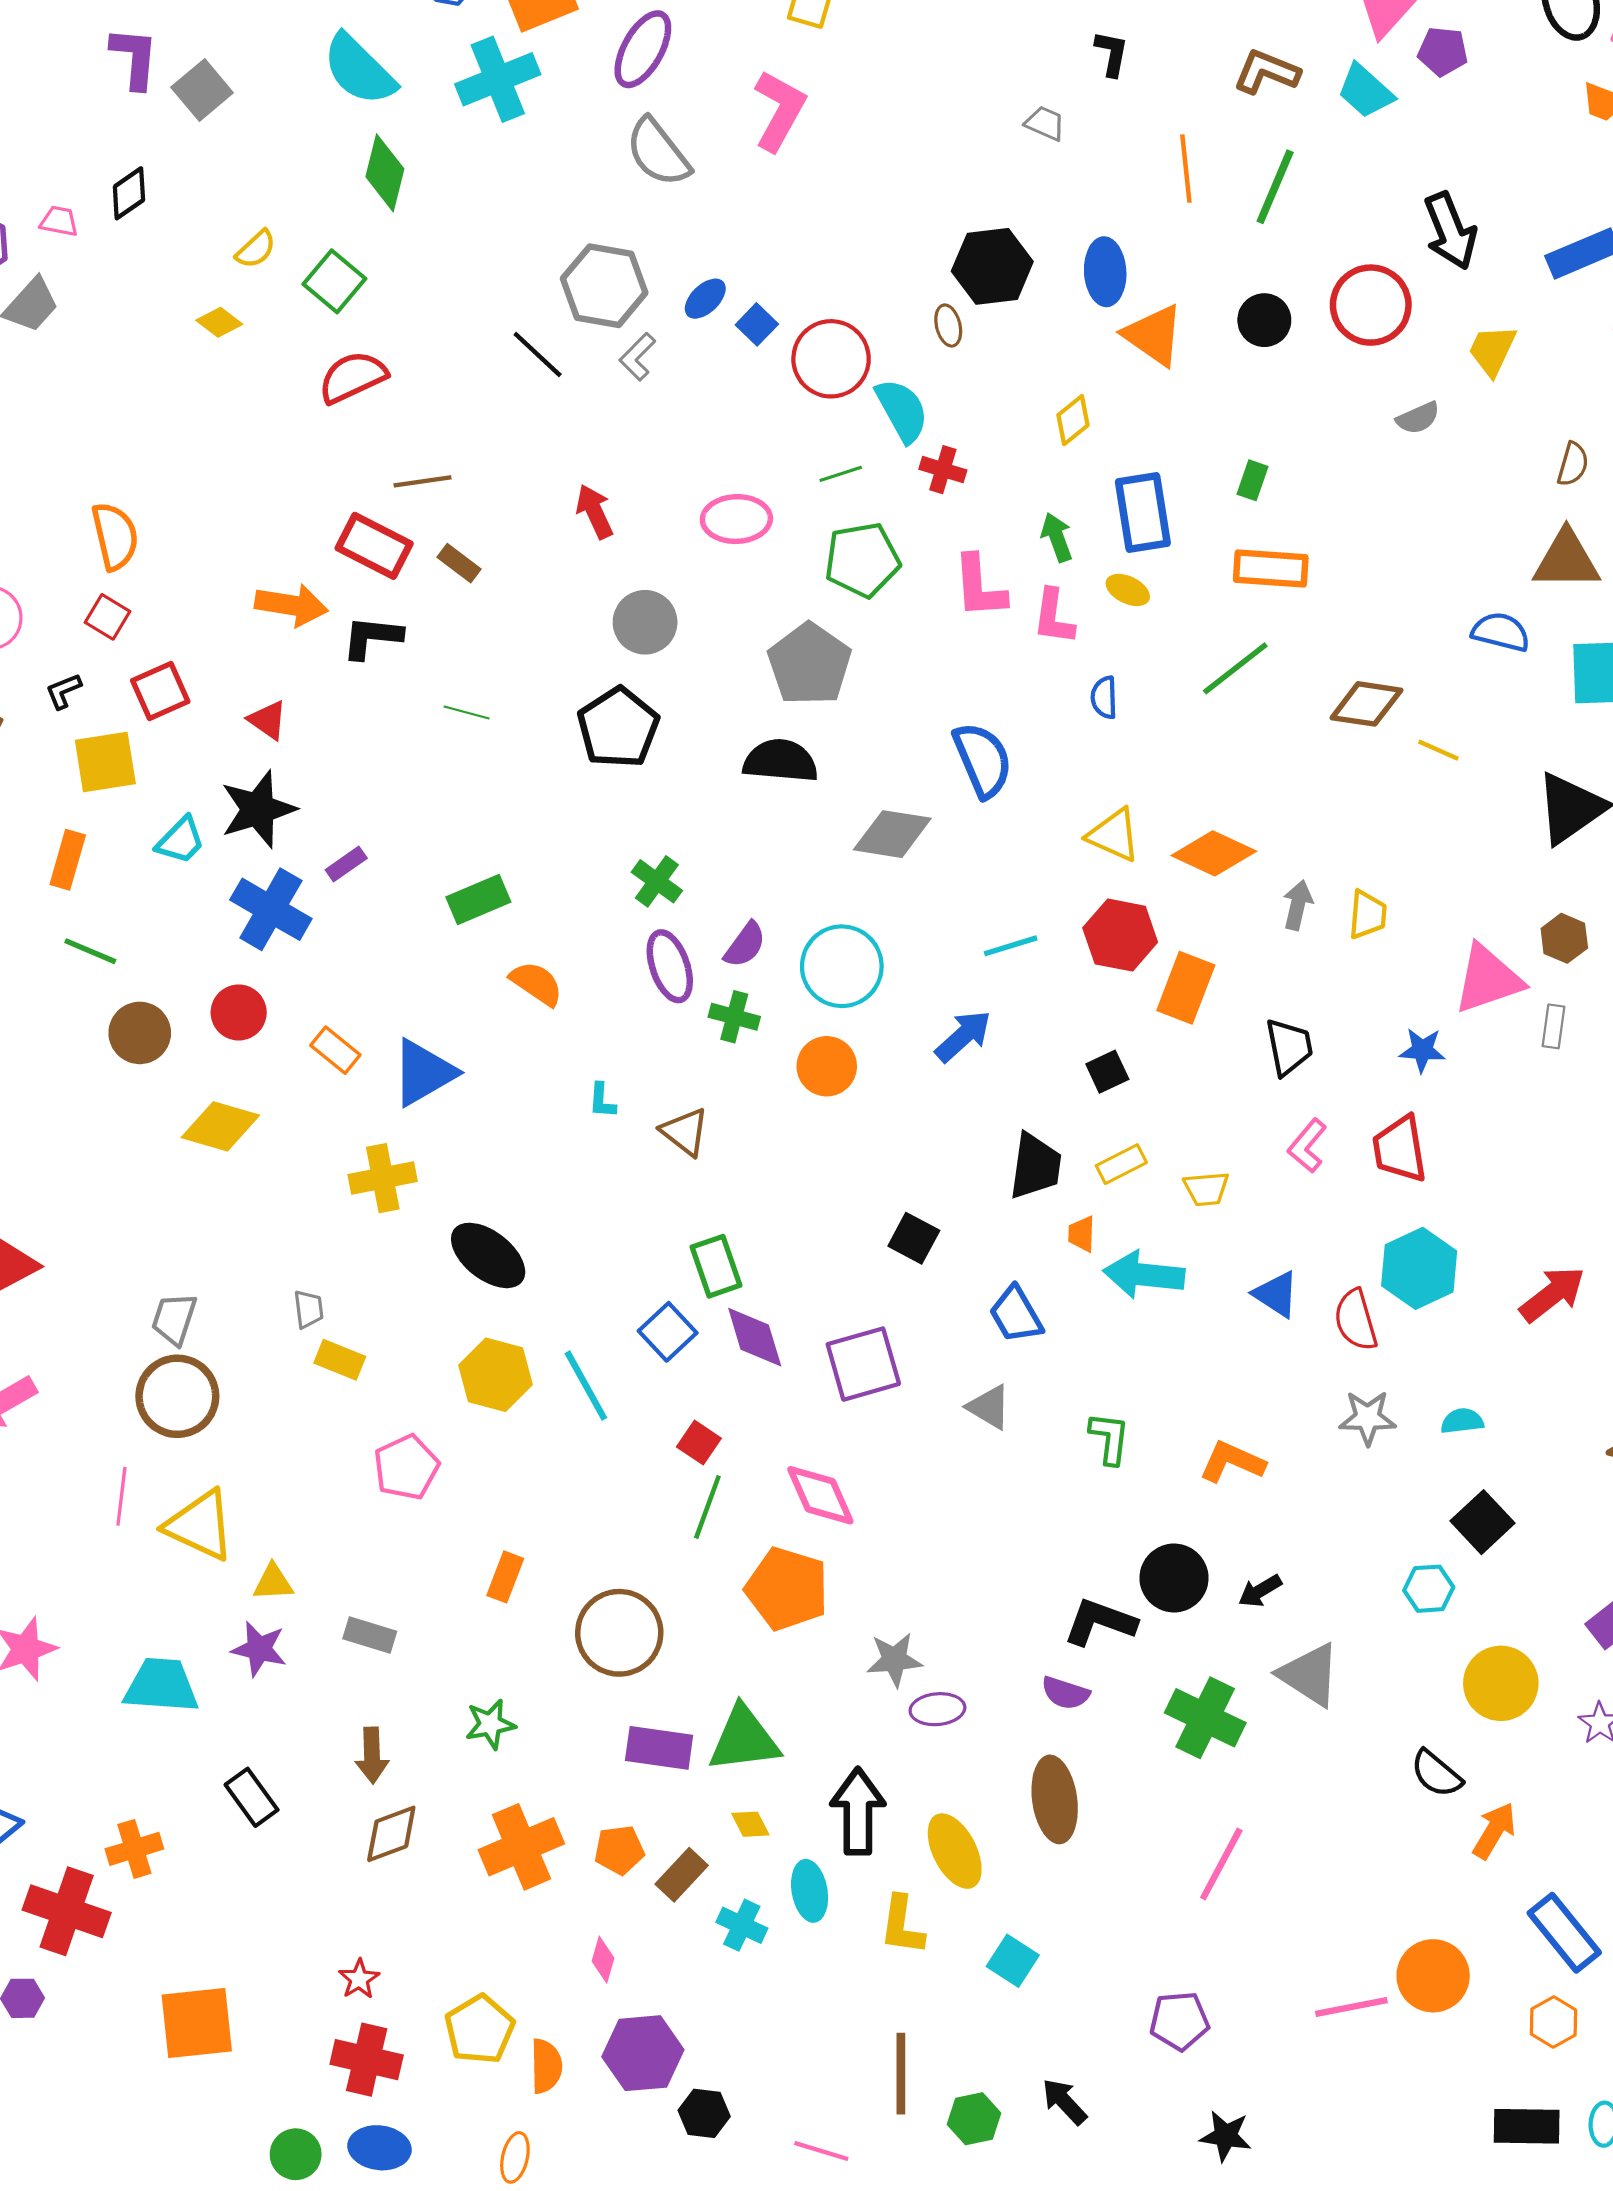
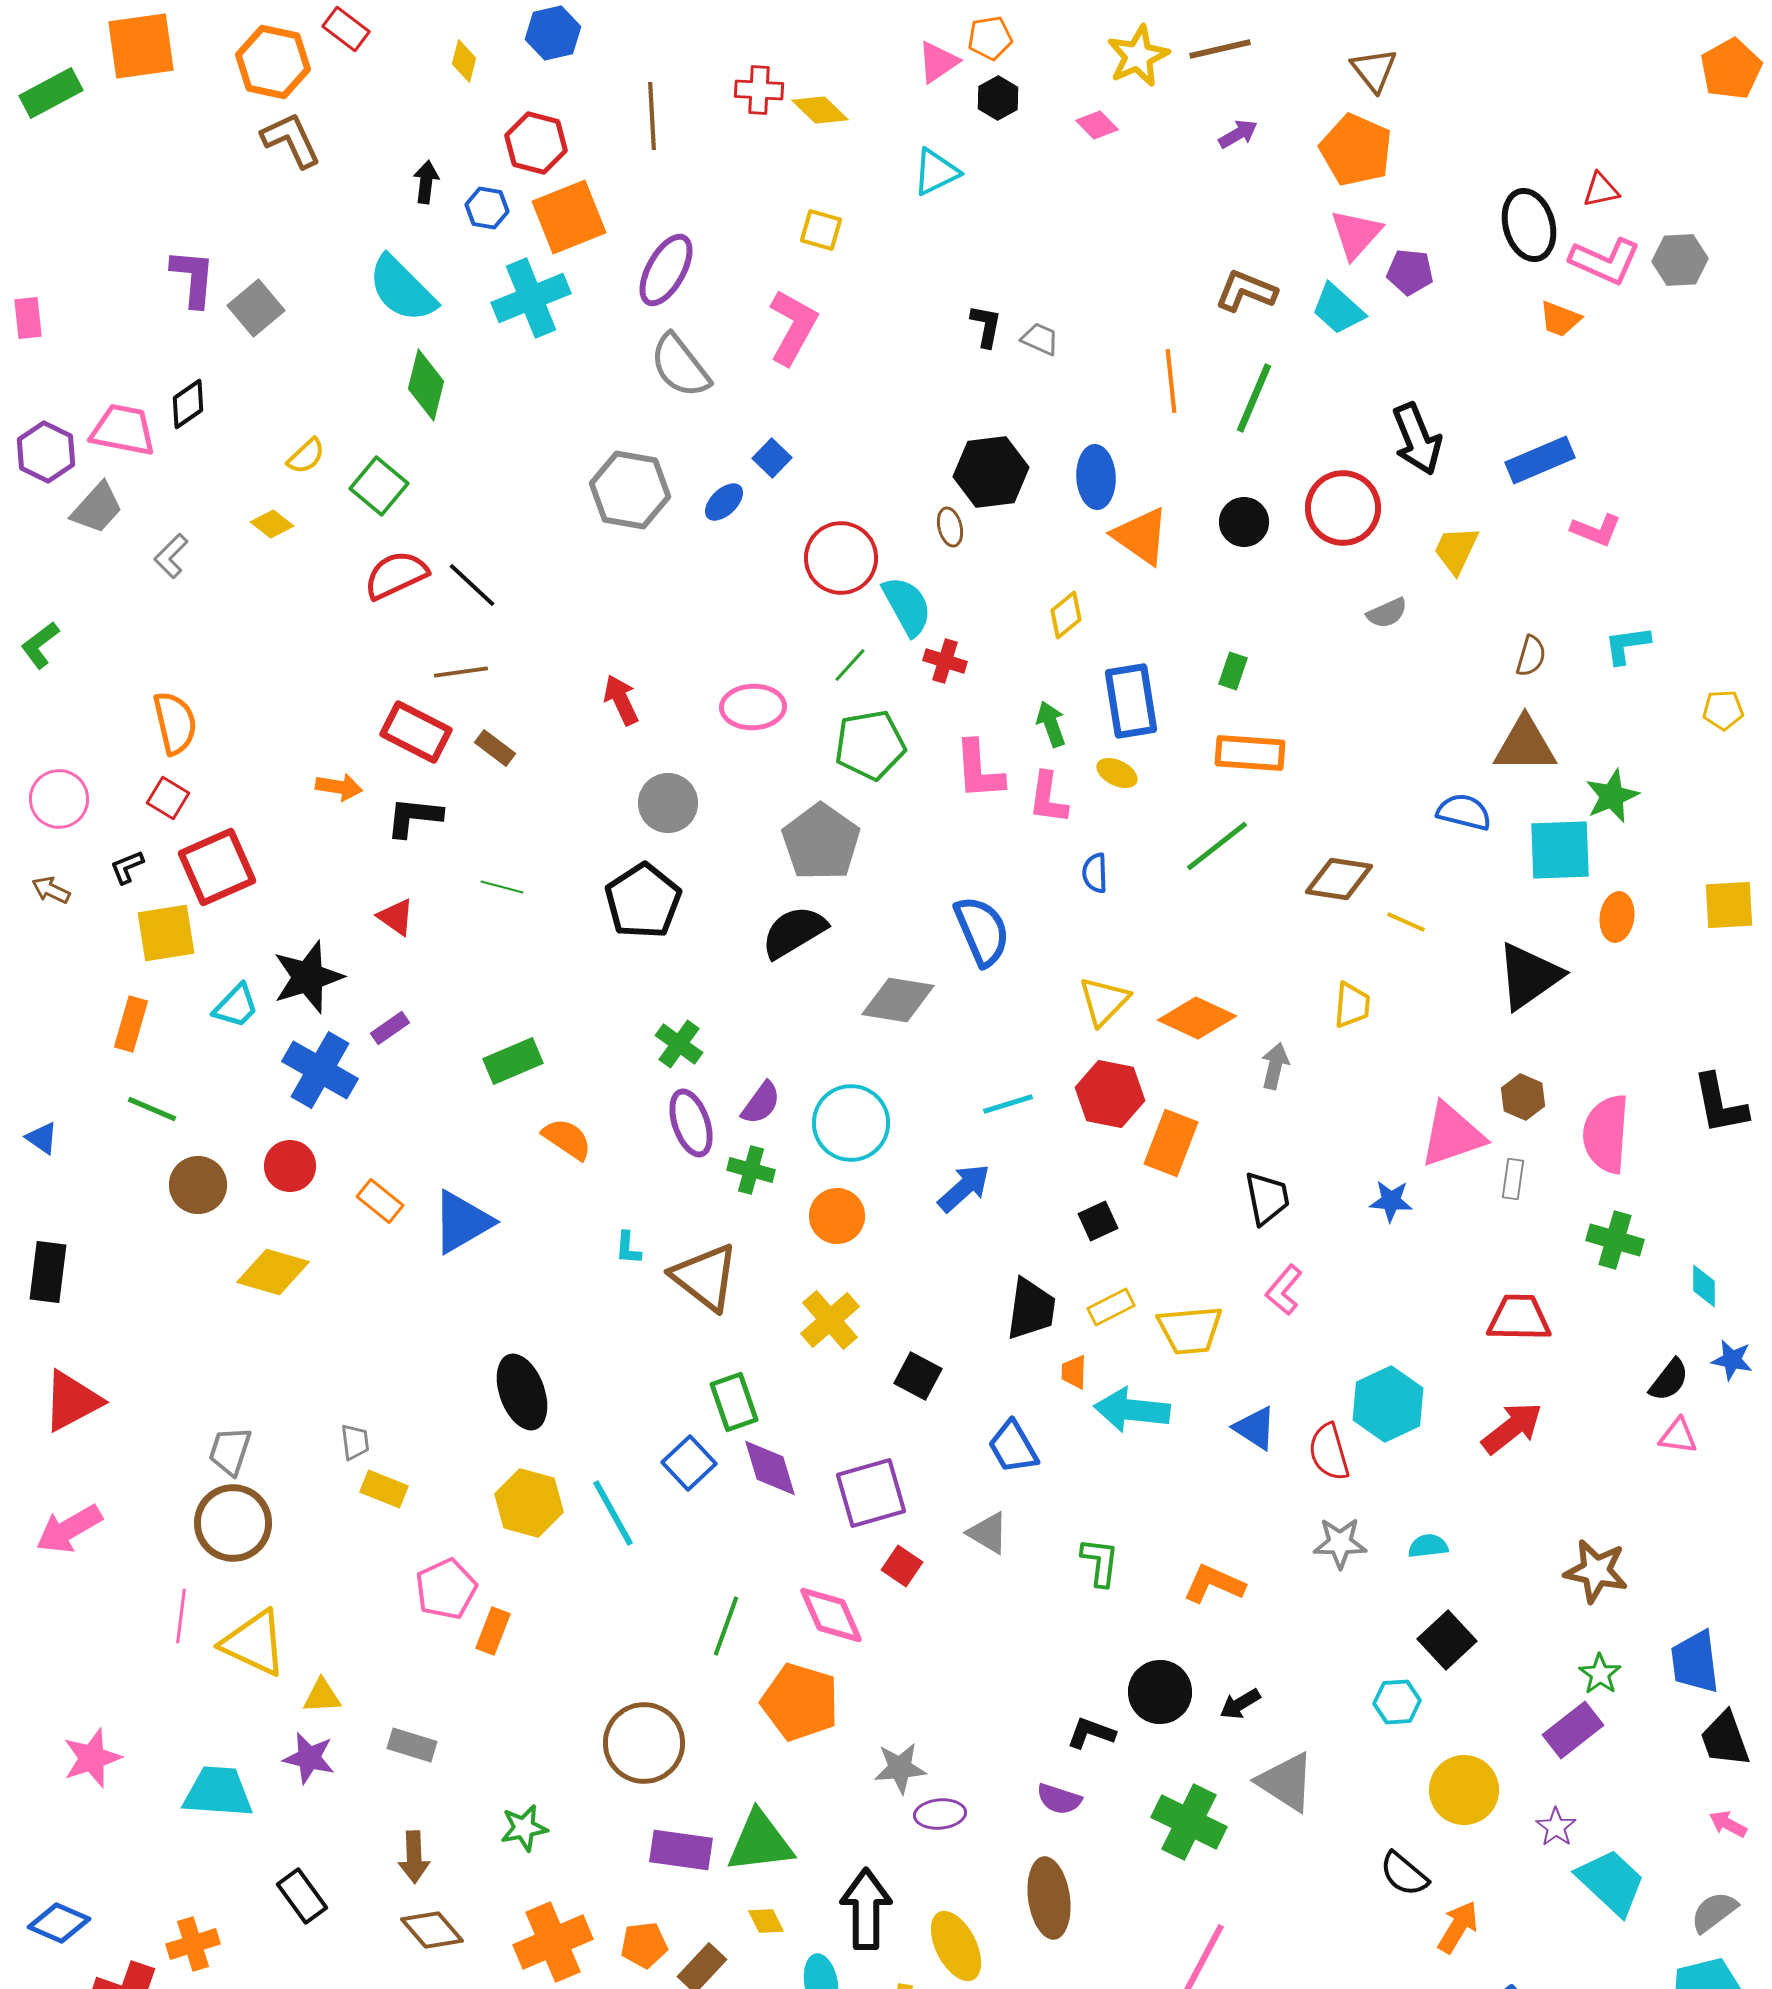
black L-shape: (1112, 53) -> (986, 326), moved
pink trapezoid: (59, 221) -> (123, 430), size x1.8
blue square: (757, 324) -> (772, 458), moved
black line: (538, 355) -> (472, 585), moved
gray L-shape: (638, 357) -> (171, 556), moved
green line: (841, 474) -> (850, 665), turned -30
orange arrow: (291, 605) -> (339, 787), size x0.7
red square: (160, 691) -> (217, 867), size x1.4
red triangle: (268, 720) -> (396, 917), moved
black semicircle: (781, 761) -> (794, 932), turned -36
yellow triangle: (1114, 835) -> (1104, 1001), turned 50
yellow trapezoid: (1368, 915) -> (1352, 1005), moved
brown triangle: (685, 1132) -> (705, 1277), size x1.5
red trapezoid: (1400, 1149) -> (1519, 1318), moved, turned 100
yellow cross: (383, 1178) -> (830, 1320), moved, turned -30
yellow trapezoid: (1206, 1189) -> (1190, 1330), size x1.5
black ellipse: (488, 1255) -> (522, 1392), turned 32
red square: (699, 1443) -> (902, 1566), moved
orange rectangle: (505, 1577) -> (493, 1631), moved
black L-shape: (1100, 1622) -> (1091, 1733), size x0.7
brown diamond: (391, 1834) -> (432, 1930), turned 70

